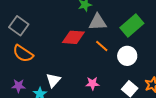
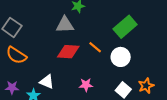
gray triangle: (98, 22) -> (65, 25), moved
red diamond: (73, 37) -> (68, 52), moved
white triangle: (53, 80) -> (47, 82), turned -49

